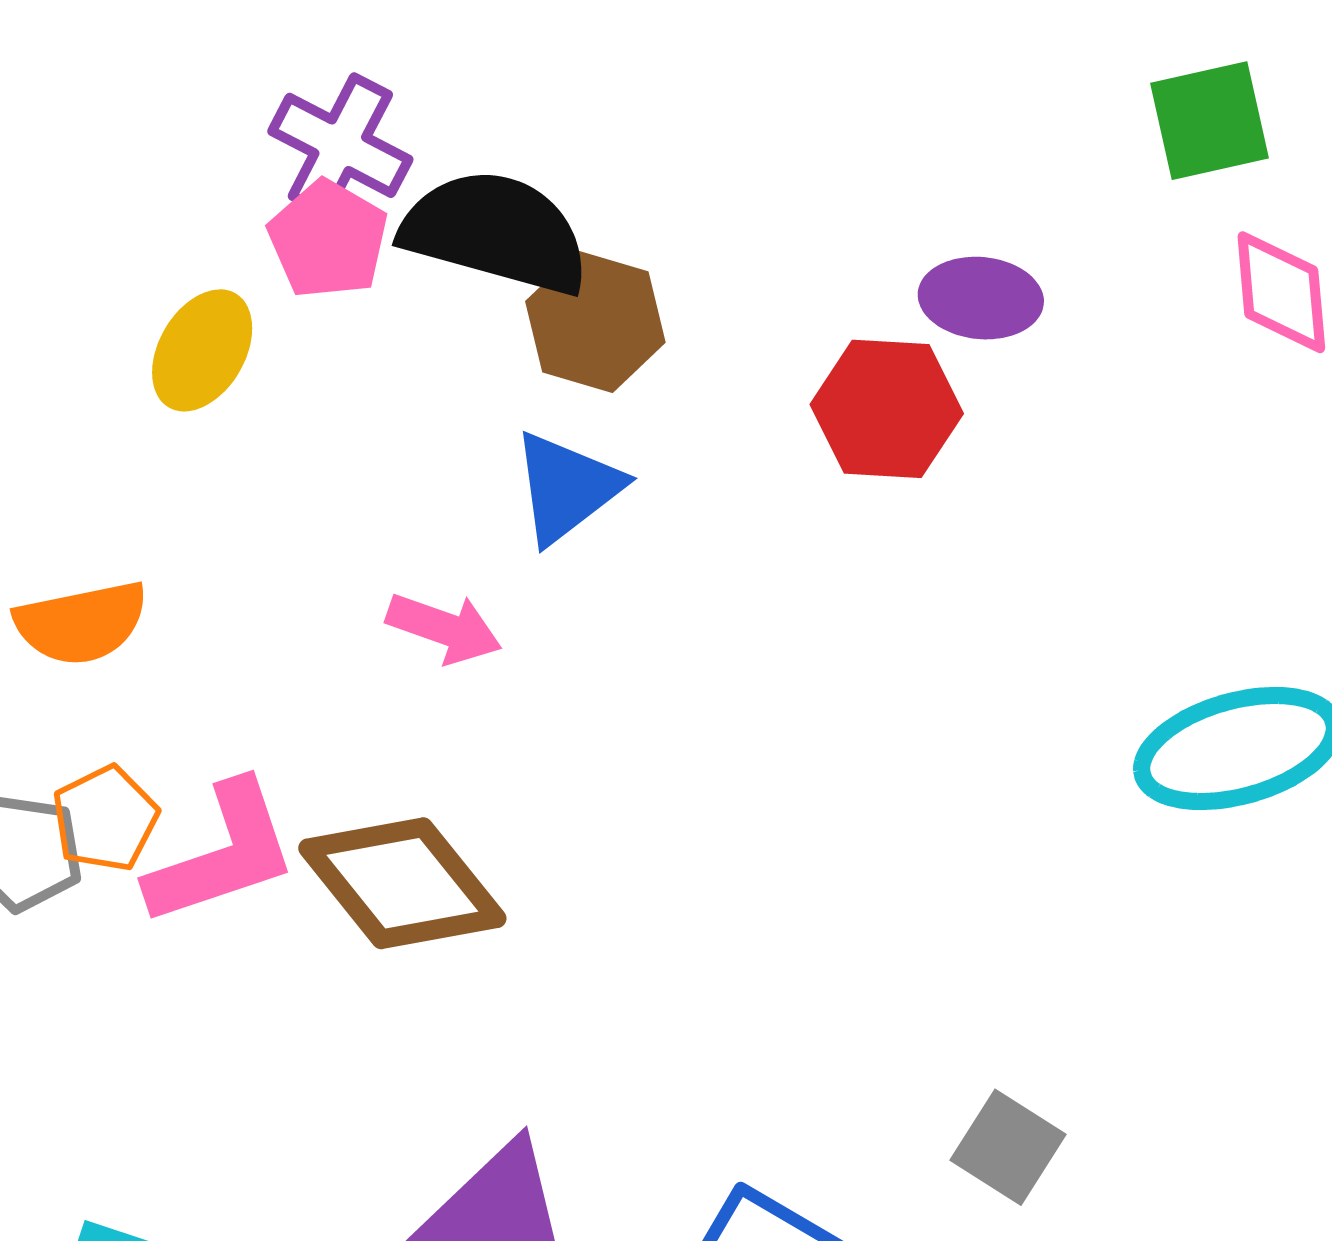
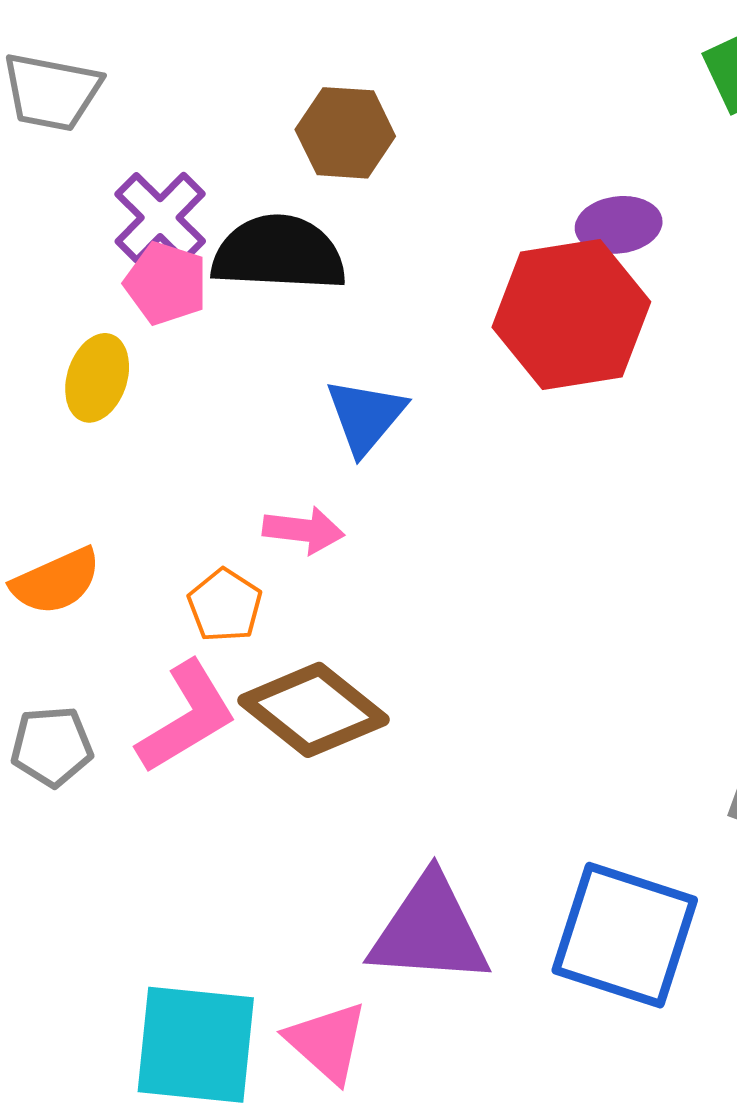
purple cross: (340, 145) -> (160, 218), turned 30
brown hexagon: (595, 322) -> (345, 133), moved
red hexagon: (887, 409) -> (571, 314), size x1.5
orange pentagon: (105, 819) -> (225, 605), moved

